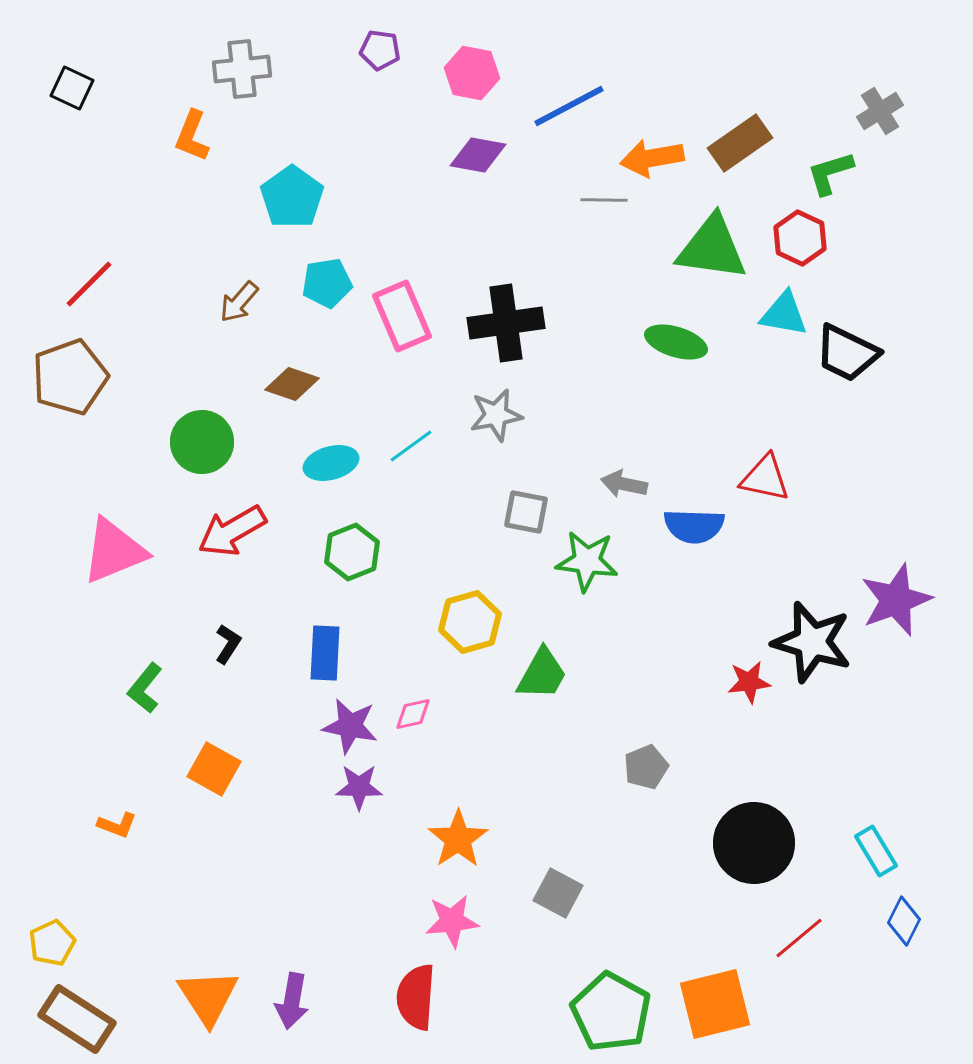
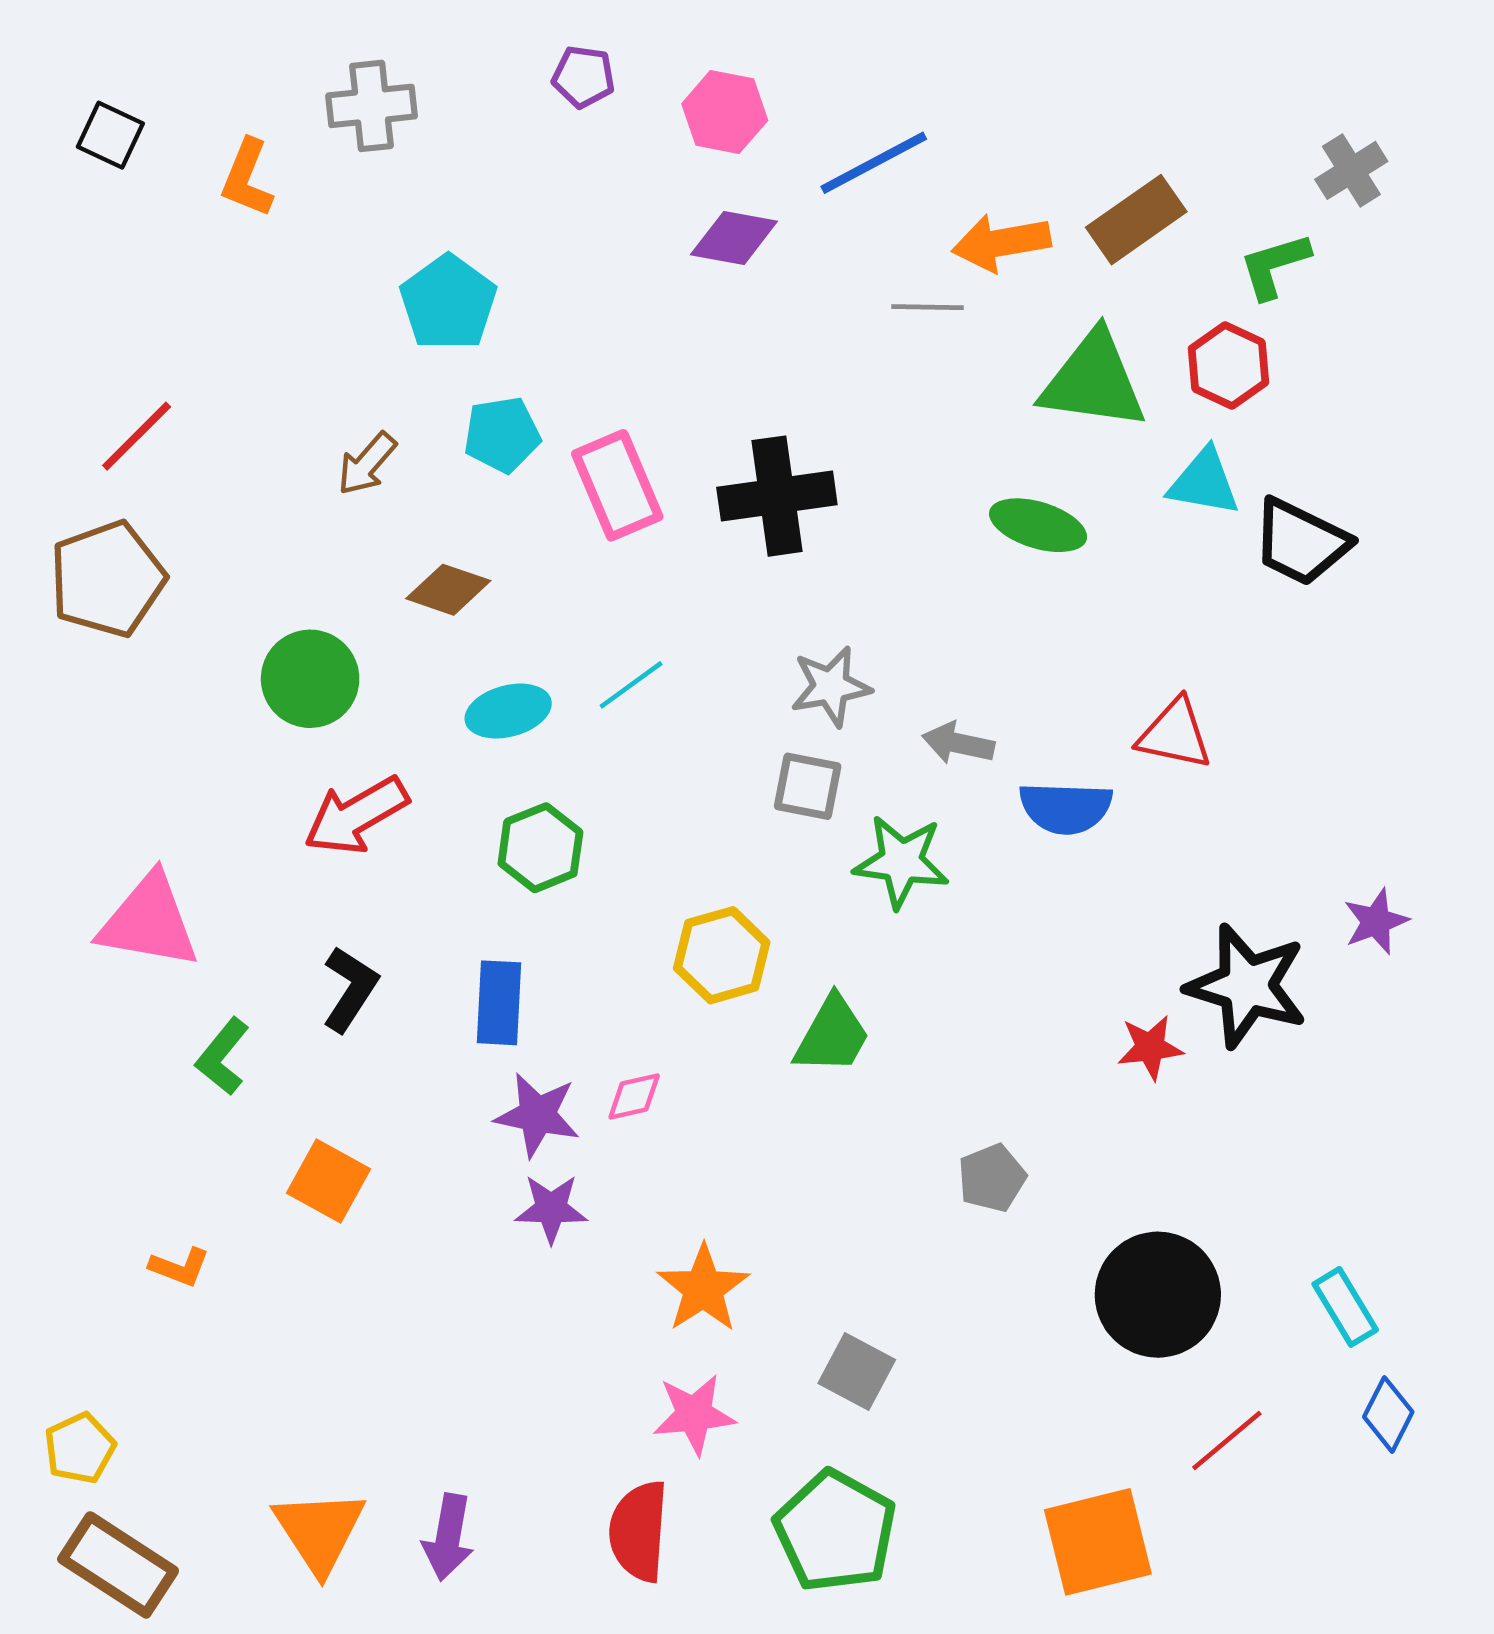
orange L-shape: (192, 136) -> (247, 178), moved
gray star: (496, 415) -> (831, 686), moved
pink triangle: (114, 551) -> (149, 921), moved, turned 32
purple star: (896, 600) -> (1376, 921), size x0.6
black L-shape: (228, 644) -> (350, 989), size x1.4
green pentagon: (611, 1012) -> (835, 1531), moved

